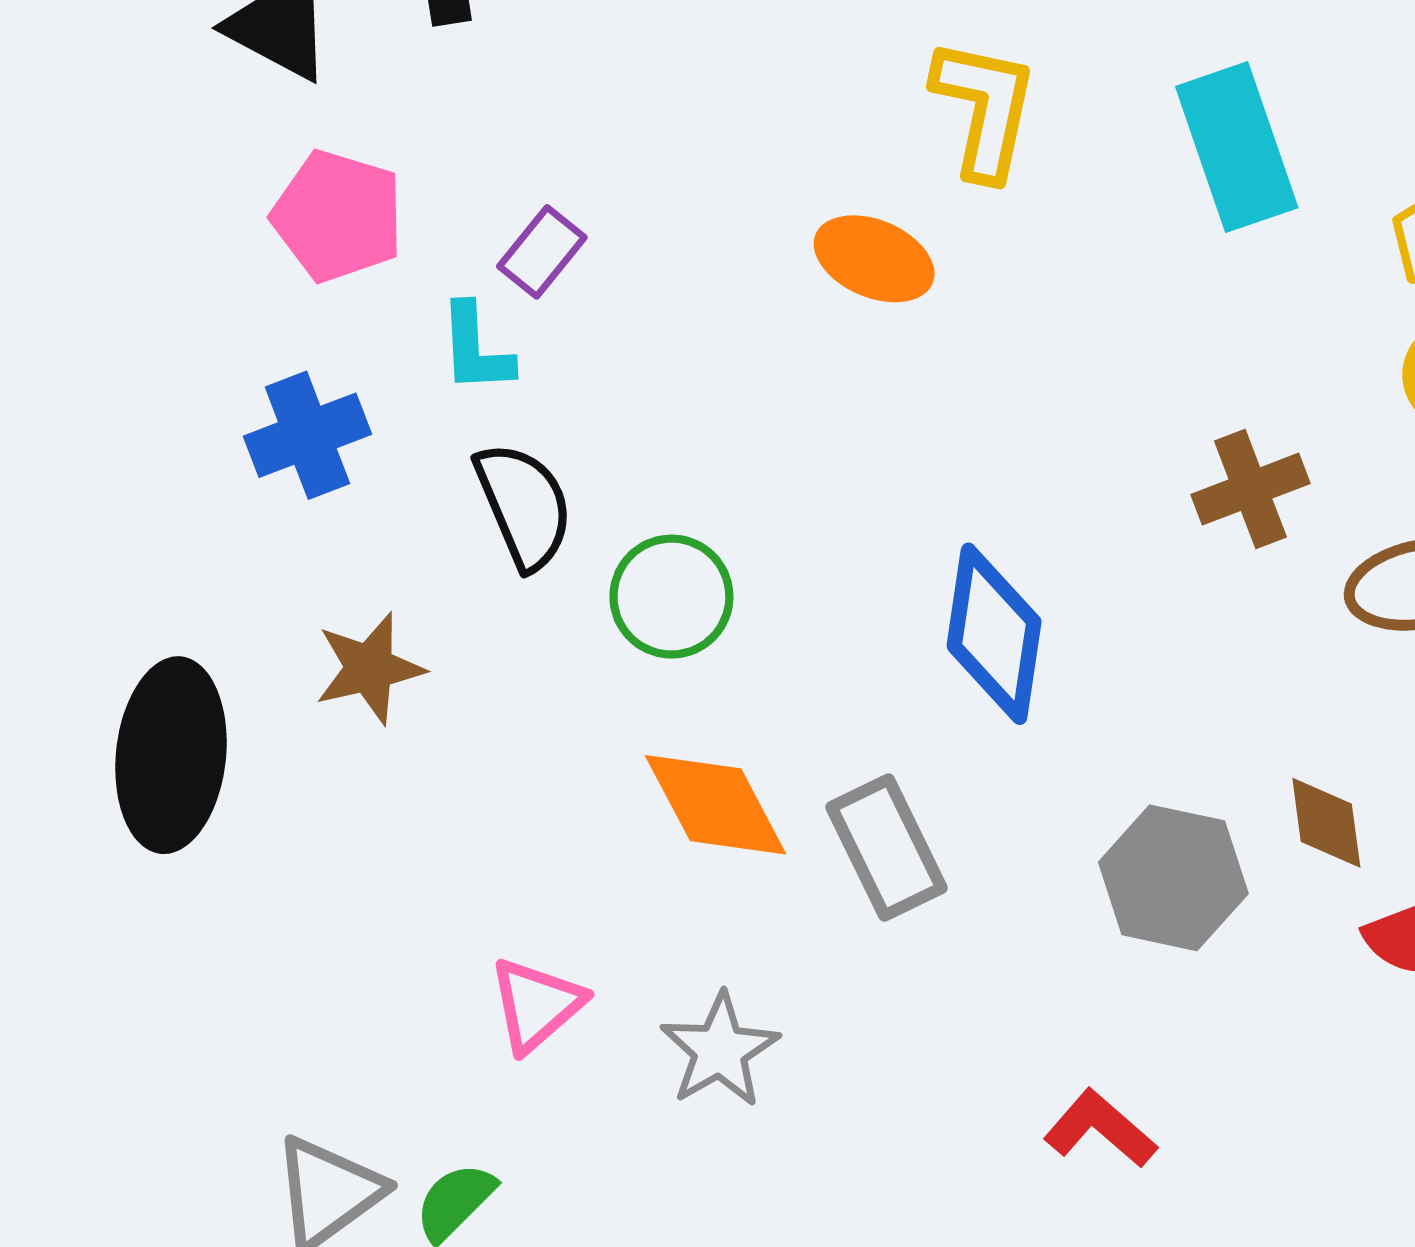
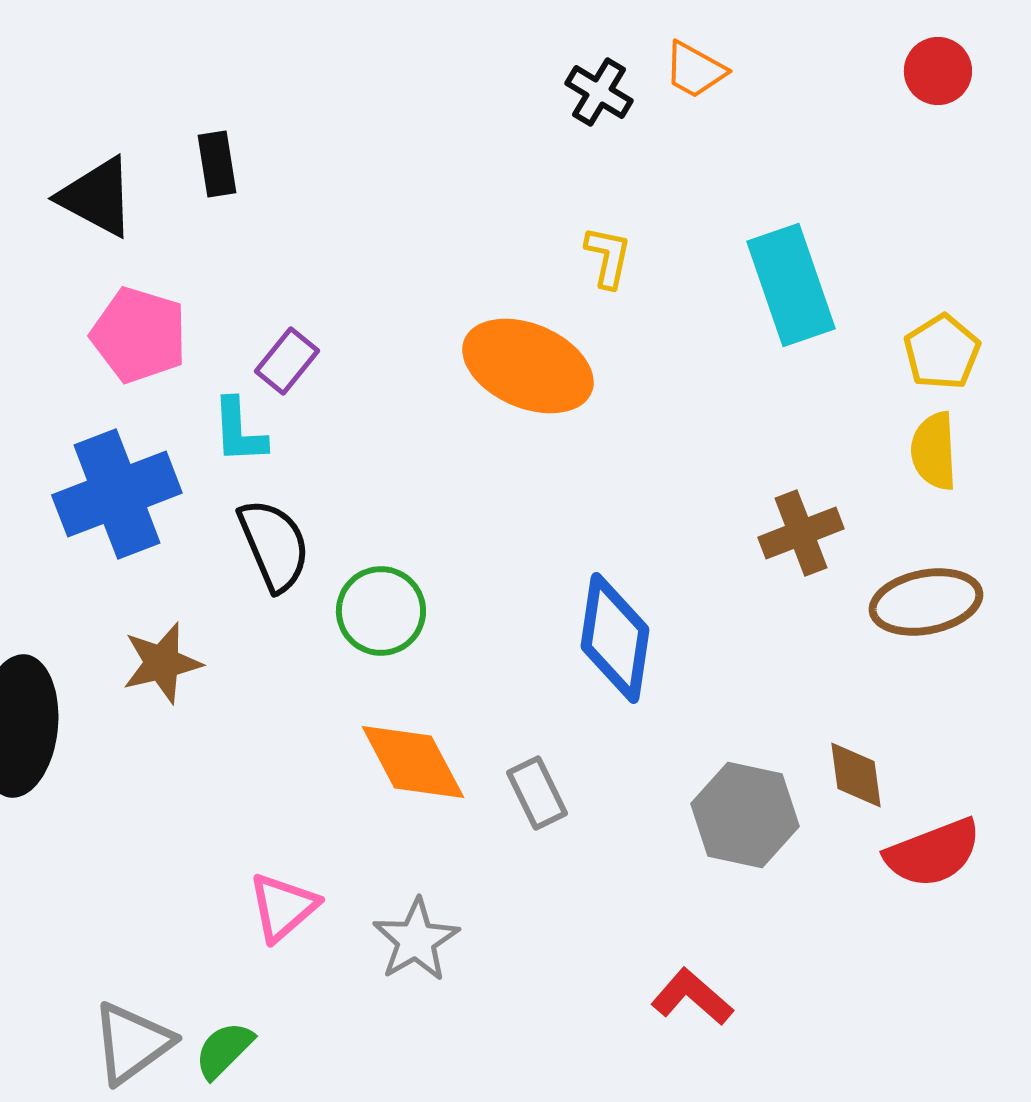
yellow L-shape: (984, 109) -> (608, 257), size x0.6
orange ellipse: (874, 259) -> (528, 366), size x1.5
blue cross: (307, 435) -> (117, 494), size x1.4
gray rectangle: (887, 847) -> (537, 793), size x0.7

